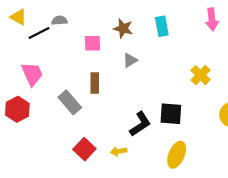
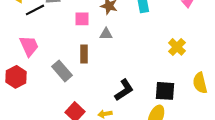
gray triangle: (130, 60) -> (106, 34), moved, turned 32
black square: (171, 114) -> (165, 91), moved

